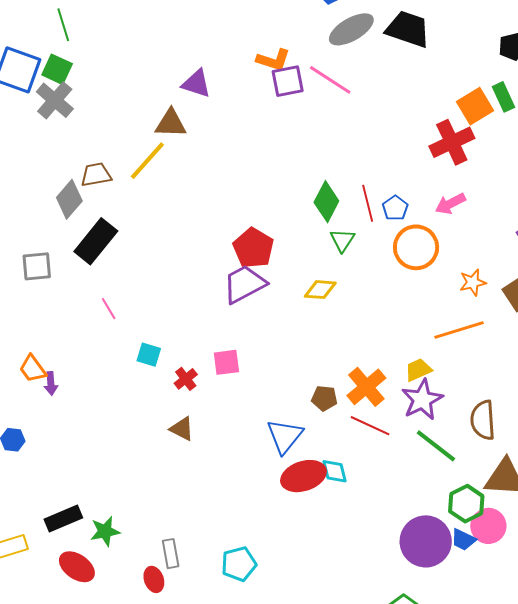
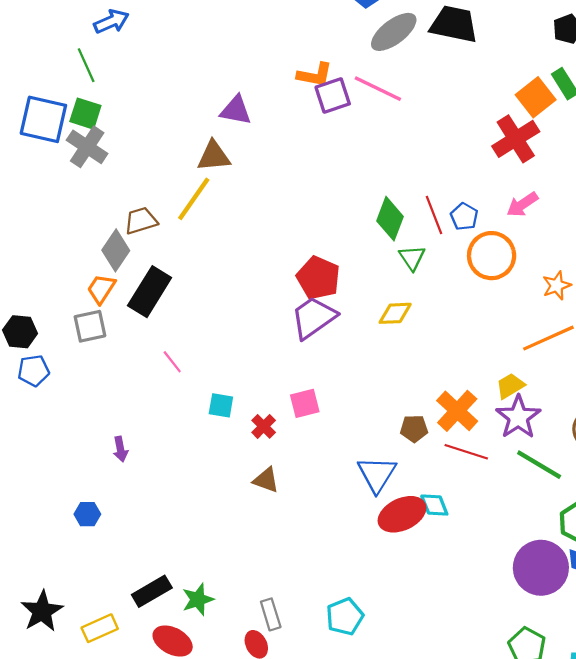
orange trapezoid: (33, 369) -> (101, 289), moved, turned 76

